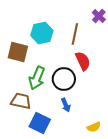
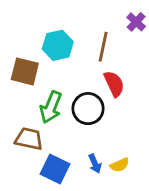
blue arrow: (66, 105) -> (95, 164), moved
yellow semicircle: (94, 127) -> (120, 165), moved

